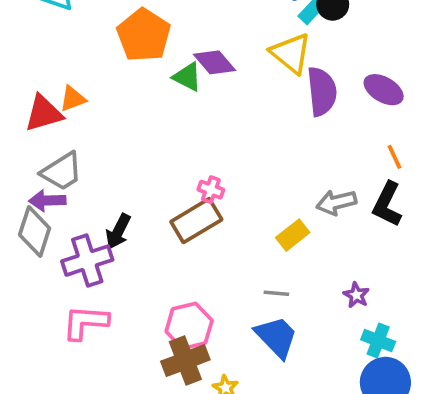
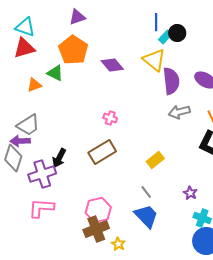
green triangle: (187, 77) -> (55, 73), moved
red triangle: (44, 113) -> (24, 48), moved
pink cross: (211, 190) -> (110, 118), moved
gray arrow: (336, 202) -> (179, 112), moved
gray line: (276, 293) -> (146, 192), turned 48

